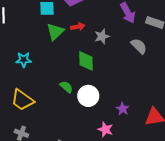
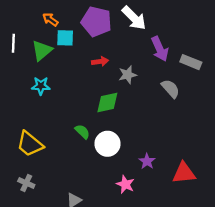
green triangle: (55, 32) -> (42, 50), moved
cyan star: (24, 60) -> (41, 86), moved
green diamond: (86, 61) -> (107, 103), turned 75

